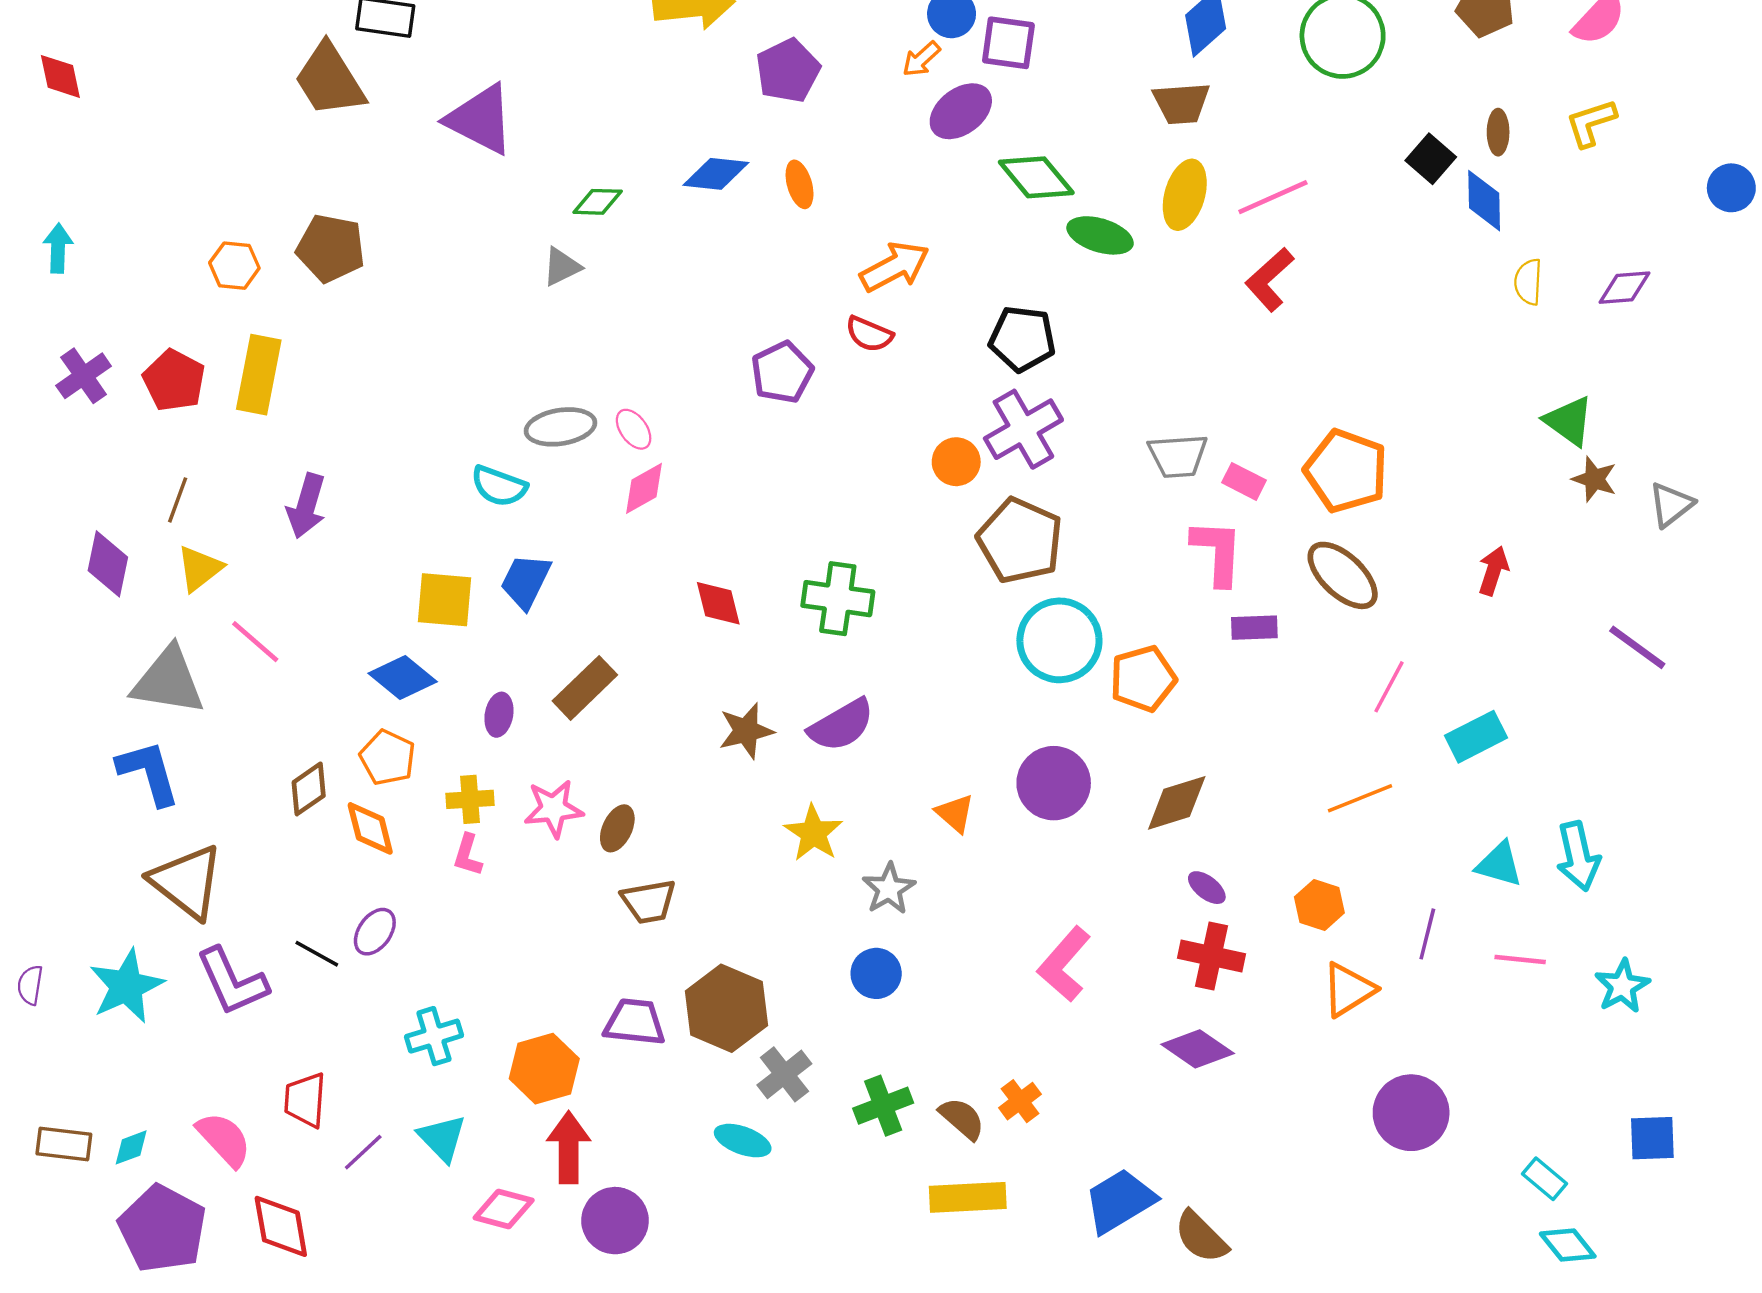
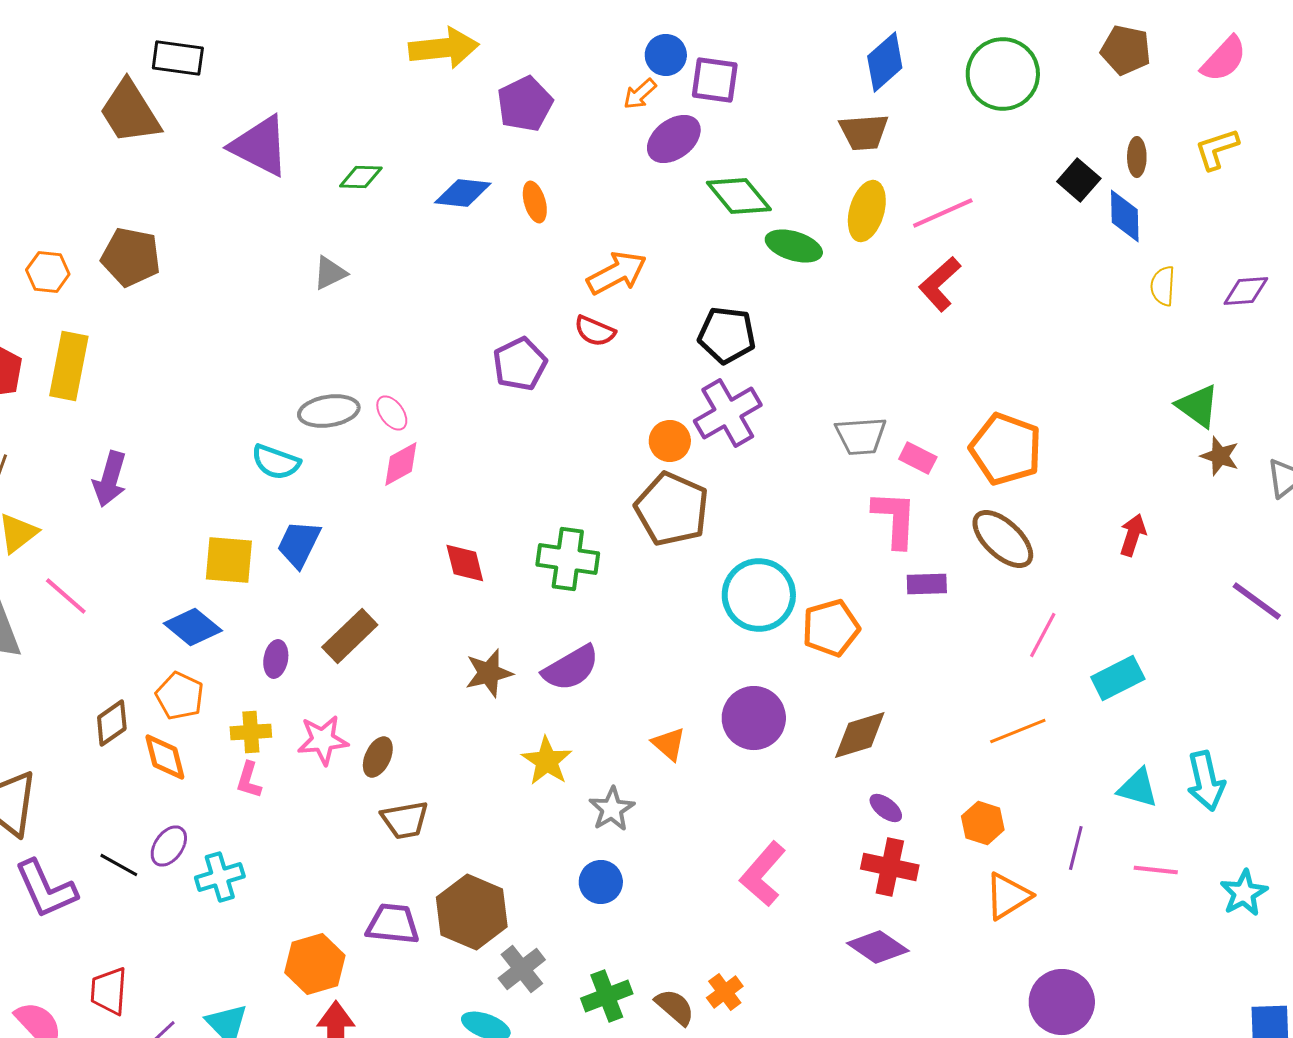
green diamond: (598, 202) -> (361, 177), moved
brown pentagon: (1020, 541) -> (672, 509), moved
cyan cross: (434, 1036) -> (220, 877), moved

